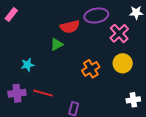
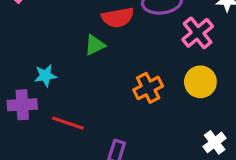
purple cross: (17, 93) -> (22, 105), moved
white cross: (133, 100) -> (215, 142), turned -32

